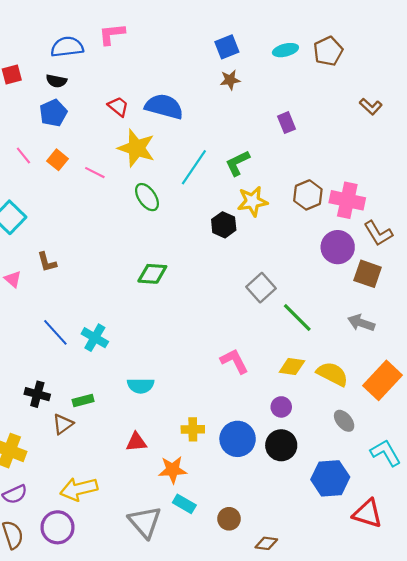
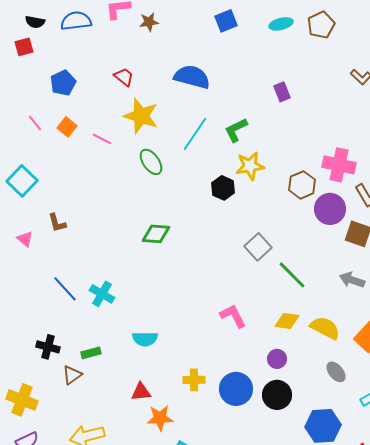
brown star: (230, 80) -> (149, 22), moved
black semicircle: (56, 81) -> (35, 22), moved
blue semicircle: (164, 107) -> (192, 77), moved
brown hexagon: (308, 195) -> (302, 185), moved
orange star: (173, 470) -> (160, 418), moved

